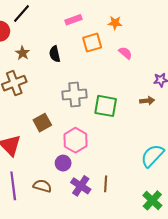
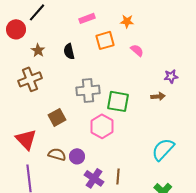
pink hexagon: (76, 140) -> (102, 126), moved
brown semicircle: (42, 186) -> (57, 154), moved

